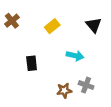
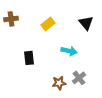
brown cross: (12, 21) -> (11, 19), turned 32
gray cross: (86, 85) -> (79, 78), turned 32

